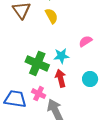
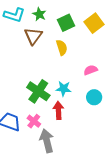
pink semicircle: (86, 41) -> (91, 70), moved
cyan circle: (90, 79) -> (94, 97), moved

